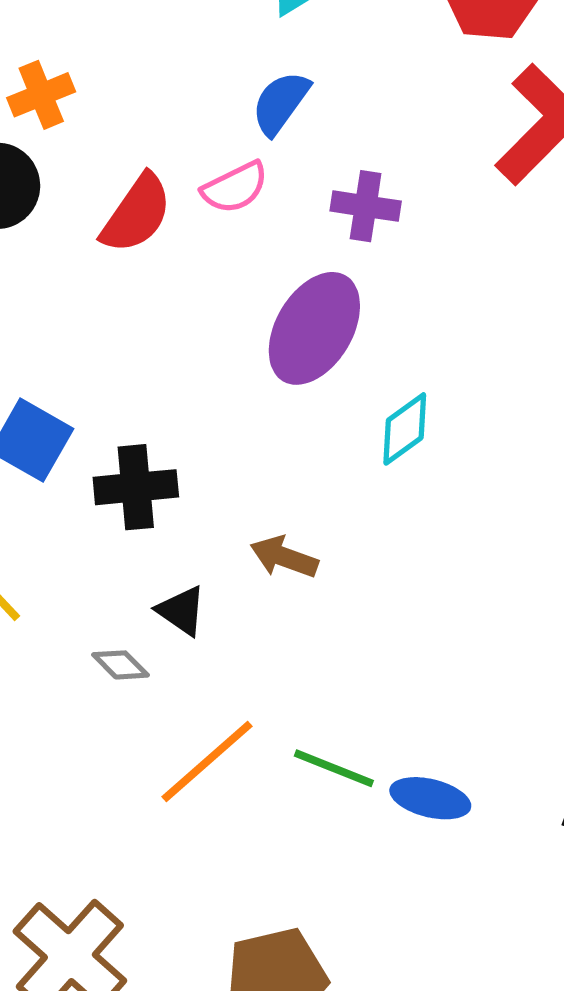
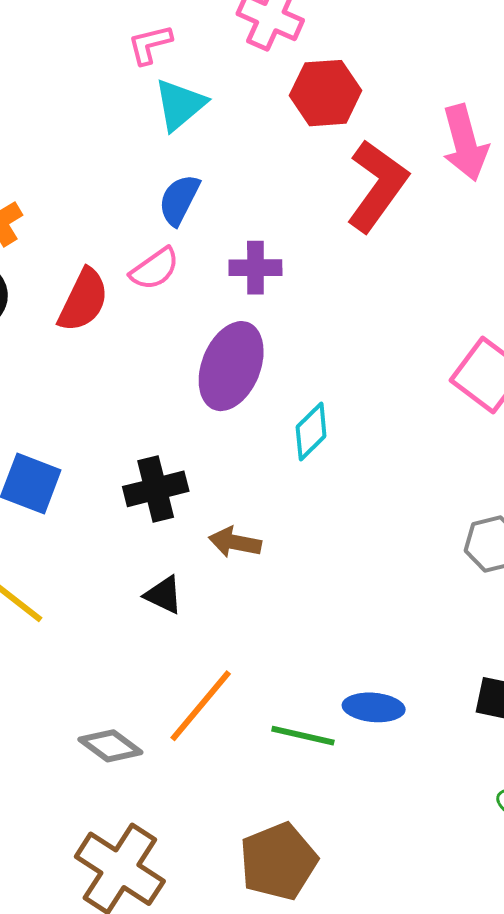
black cross: (136, 487) -> (156, 489), moved
gray diamond: (121, 665) -> (110, 746), moved, size x1.4
green line: (334, 768) -> (303, 736), moved

